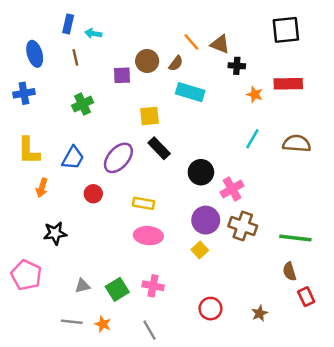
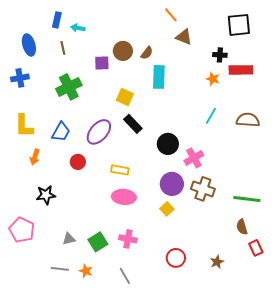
orange line: (191, 42) -> (171, 15), moved
black cross: (237, 66) -> (220, 55), moved
cyan rectangle: (190, 92) -> (159, 77), turned 75
green cross: (83, 104) -> (69, 87), size x1.4
yellow square: (150, 116) -> (125, 97), turned 30

